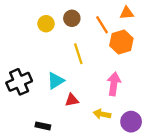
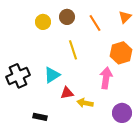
orange triangle: (127, 13) -> (125, 17), moved, turned -40
orange hexagon: (121, 42) -> (121, 53), moved
yellow arrow: (102, 114) -> (85, 103), moved

